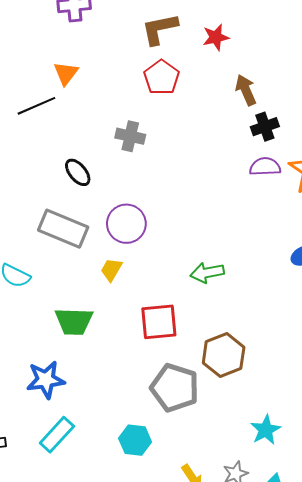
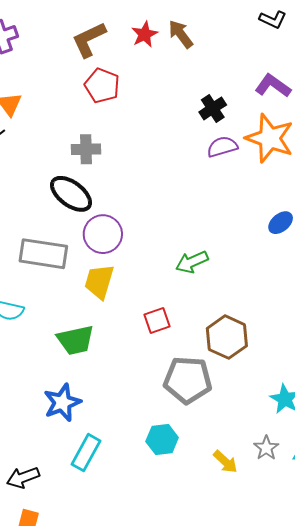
brown arrow: (246, 90) -> (181, 34), moved
black ellipse: (78, 172) -> (71, 194), moved, size x1.5
yellow trapezoid: (111, 270) -> (99, 282), size x1.5
red square: (159, 322) -> (157, 320), size x0.7

